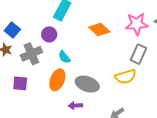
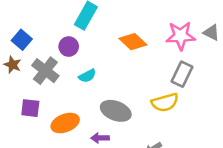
gray cross: (31, 54) -> (45, 71), turned -30
cyan semicircle: (64, 57) -> (87, 76), turned -80
orange ellipse: (57, 80) -> (65, 123), moved, turned 45

